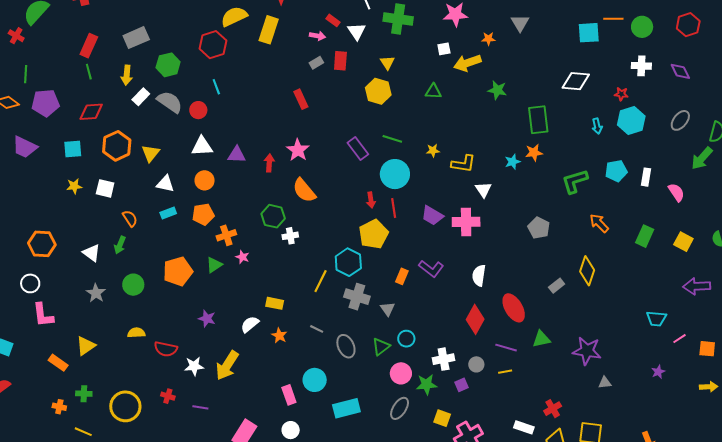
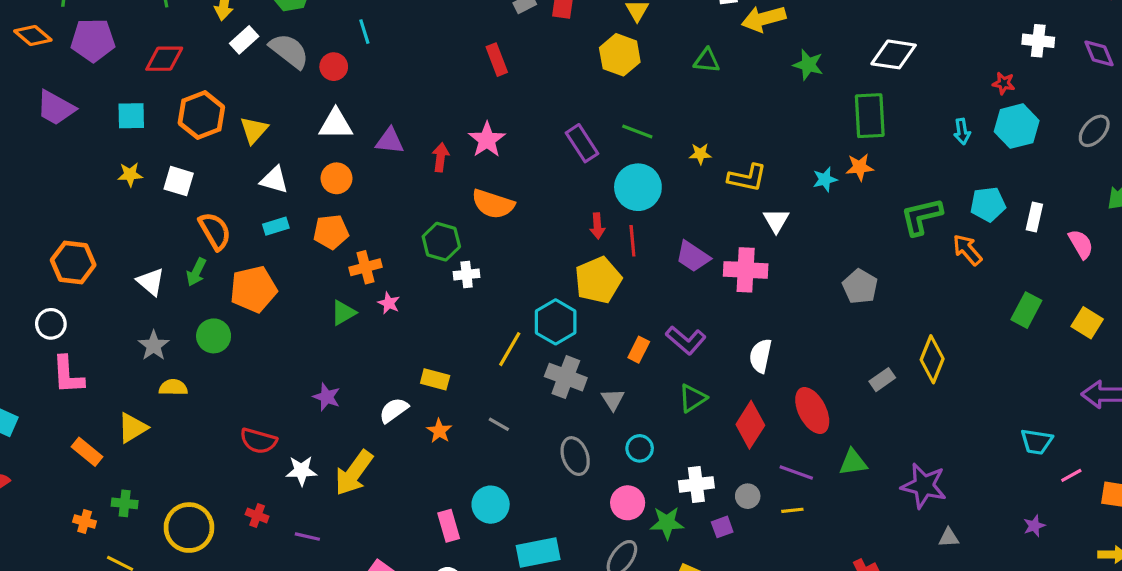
white diamond: (576, 81) -> (894, 54), moved
orange semicircle: (304, 190) -> (493, 204), turned -36
orange semicircle: (130, 218) -> (215, 231), size x1.4
orange arrow: (599, 223) -> (967, 250), moved
orange pentagon: (178, 271) -> (253, 289), moved
yellow semicircle: (136, 333) -> (173, 387), moved
gray ellipse: (346, 346) -> (575, 456), moved
green triangle: (381, 347) -> (693, 398), moved

